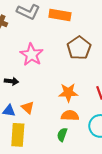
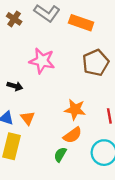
pink star: (31, 55) -> (42, 61), turned -30
orange semicircle: (70, 116) -> (73, 135), turned 132

